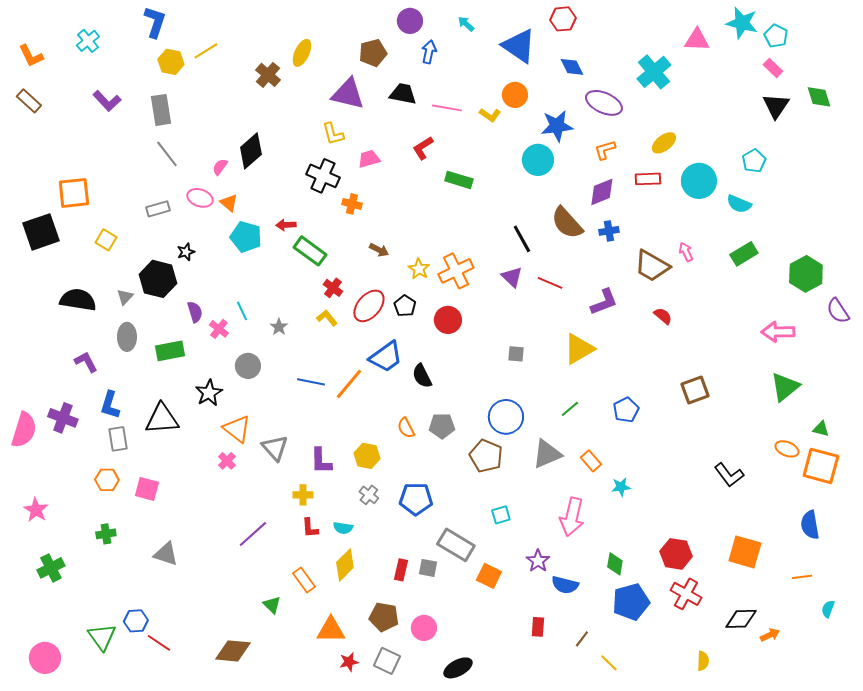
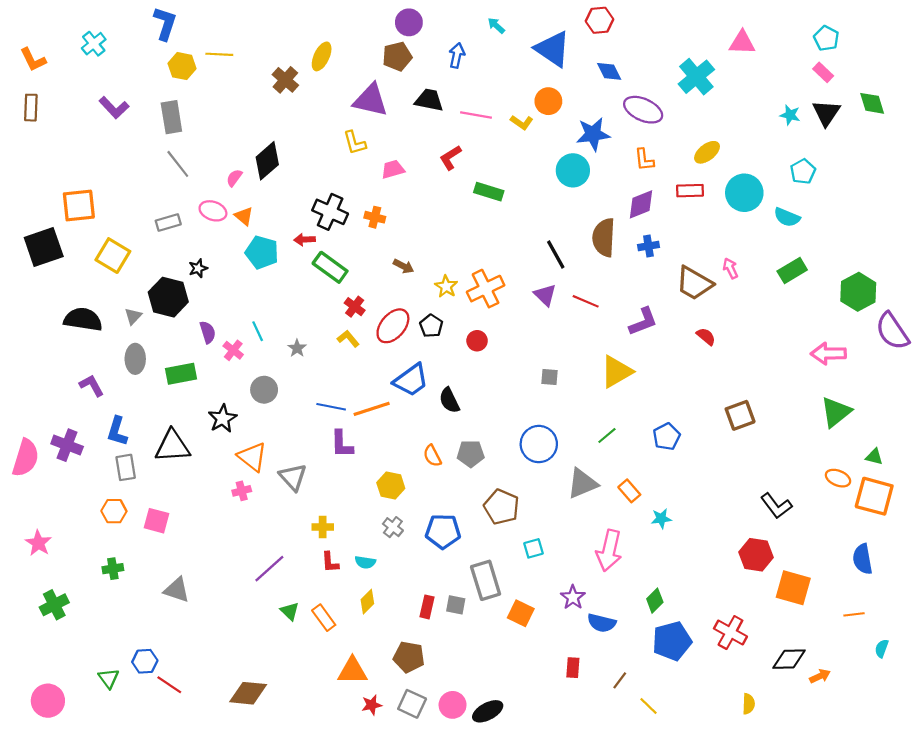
purple circle: (410, 21) -> (409, 22), moved
cyan star: (742, 23) -> (790, 115), moved, size x0.6
yellow line: (206, 51) -> (219, 54), turned 35
brown rectangle: (29, 101) -> (31, 108), turned 50
orange L-shape: (605, 150) -> (644, 160), turned -80
black cross: (323, 176) -> (330, 212), moved
brown semicircle: (567, 223) -> (604, 237), turned 45
yellow square: (106, 240) -> (113, 256), size x1.5
purple semicircle: (838, 311) -> (892, 331), size x1.4
red circle: (448, 320) -> (477, 341), size x0.7
orange line: (349, 384) -> (372, 409), turned 32
brown pentagon: (486, 456) -> (502, 507), moved
pink cross: (227, 461) -> (242, 491), turned 30
purple L-shape: (321, 461) -> (342, 444), moved
gray rectangle: (456, 545) -> (486, 580), turned 42
red hexagon: (676, 554) -> (756, 555), moved
green diamond: (615, 564) -> (655, 601), turned 35
yellow diamond: (345, 565) -> (367, 602), size x0.7
green triangle: (272, 605) -> (290, 611), moved
pink circle: (424, 628) -> (453, 705), moved
green triangle: (102, 637) -> (109, 678), size x0.7

